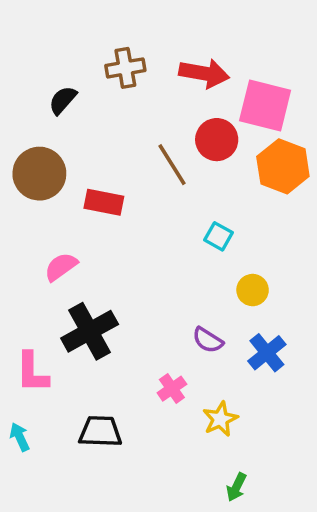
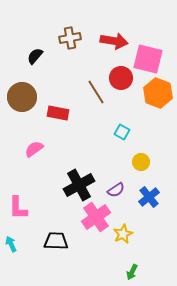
black cross: (90, 331) -> (79, 185), moved
purple semicircle: (208, 340) -> (116, 190), turned -66
pink cross: (172, 389) -> (96, 217), size x1.8

